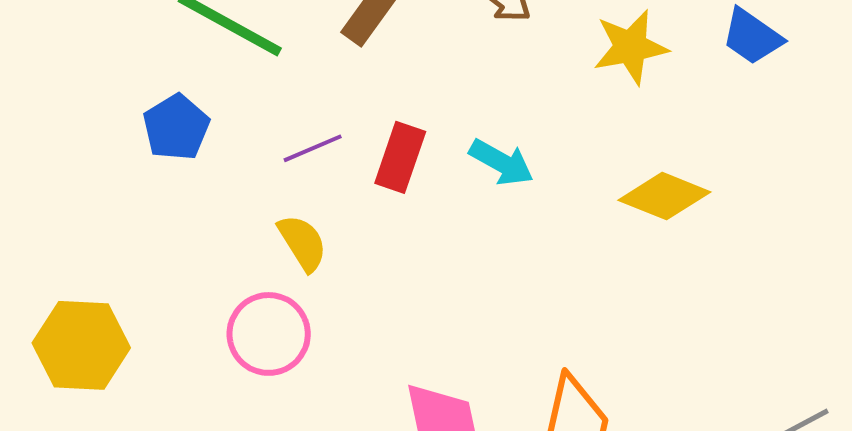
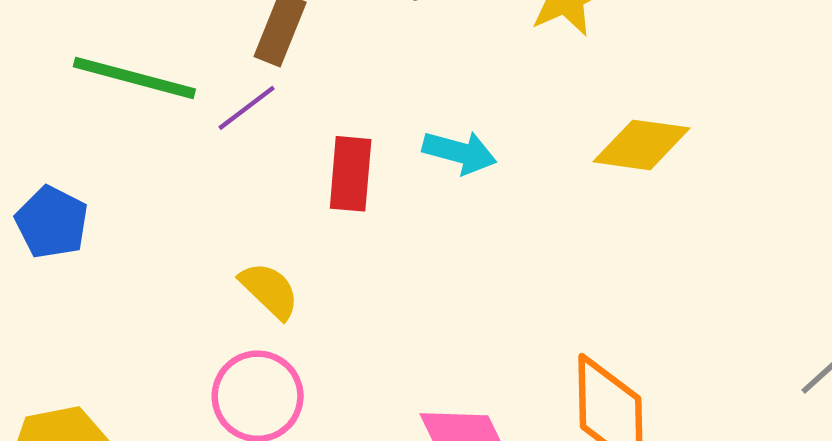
blue pentagon: (176, 127) -> (52, 222), moved
purple line: (313, 148) -> (247, 108), moved

